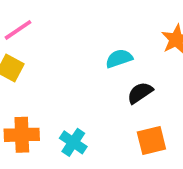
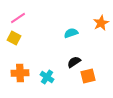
black semicircle: (140, 93) -> (74, 62), moved

